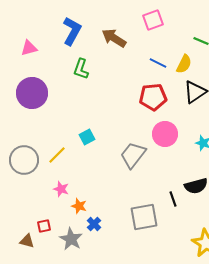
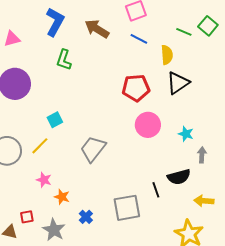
blue line: (158, 63) -> (139, 39), moved
yellow semicircle: (184, 64) -> (167, 55), turned -30
cyan square: (87, 137) -> (55, 120), moved
gray trapezoid: (133, 155) -> (93, 149), moved
blue cross: (94, 224) -> (86, 217), moved

